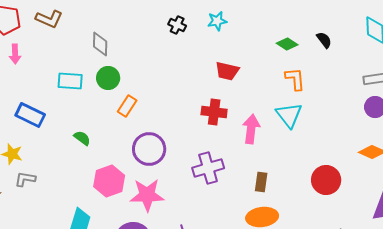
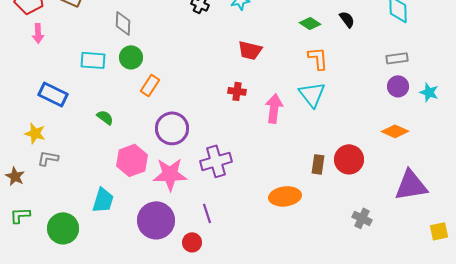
red cross: (214, 112) -> (237, 91), size x0.7
purple cross: (208, 168) -> (216, 161), moved
brown rectangle: (261, 182) -> (318, 164), moved

